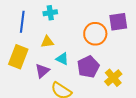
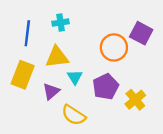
purple square: (118, 22) -> (141, 33), turned 36
yellow triangle: (47, 42) -> (57, 57), size x1.5
cyan triangle: (62, 59) -> (75, 77), turned 32

